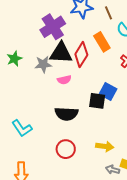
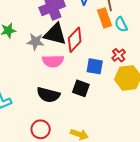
orange rectangle: (102, 42) -> (105, 18), moved
pink semicircle: (64, 80) -> (53, 61), size x1.5
blue square: (108, 92) -> (95, 66), moved, turned -30

